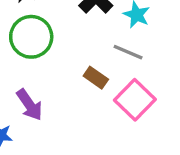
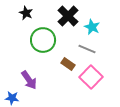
green circle: (31, 37) -> (43, 40), moved

